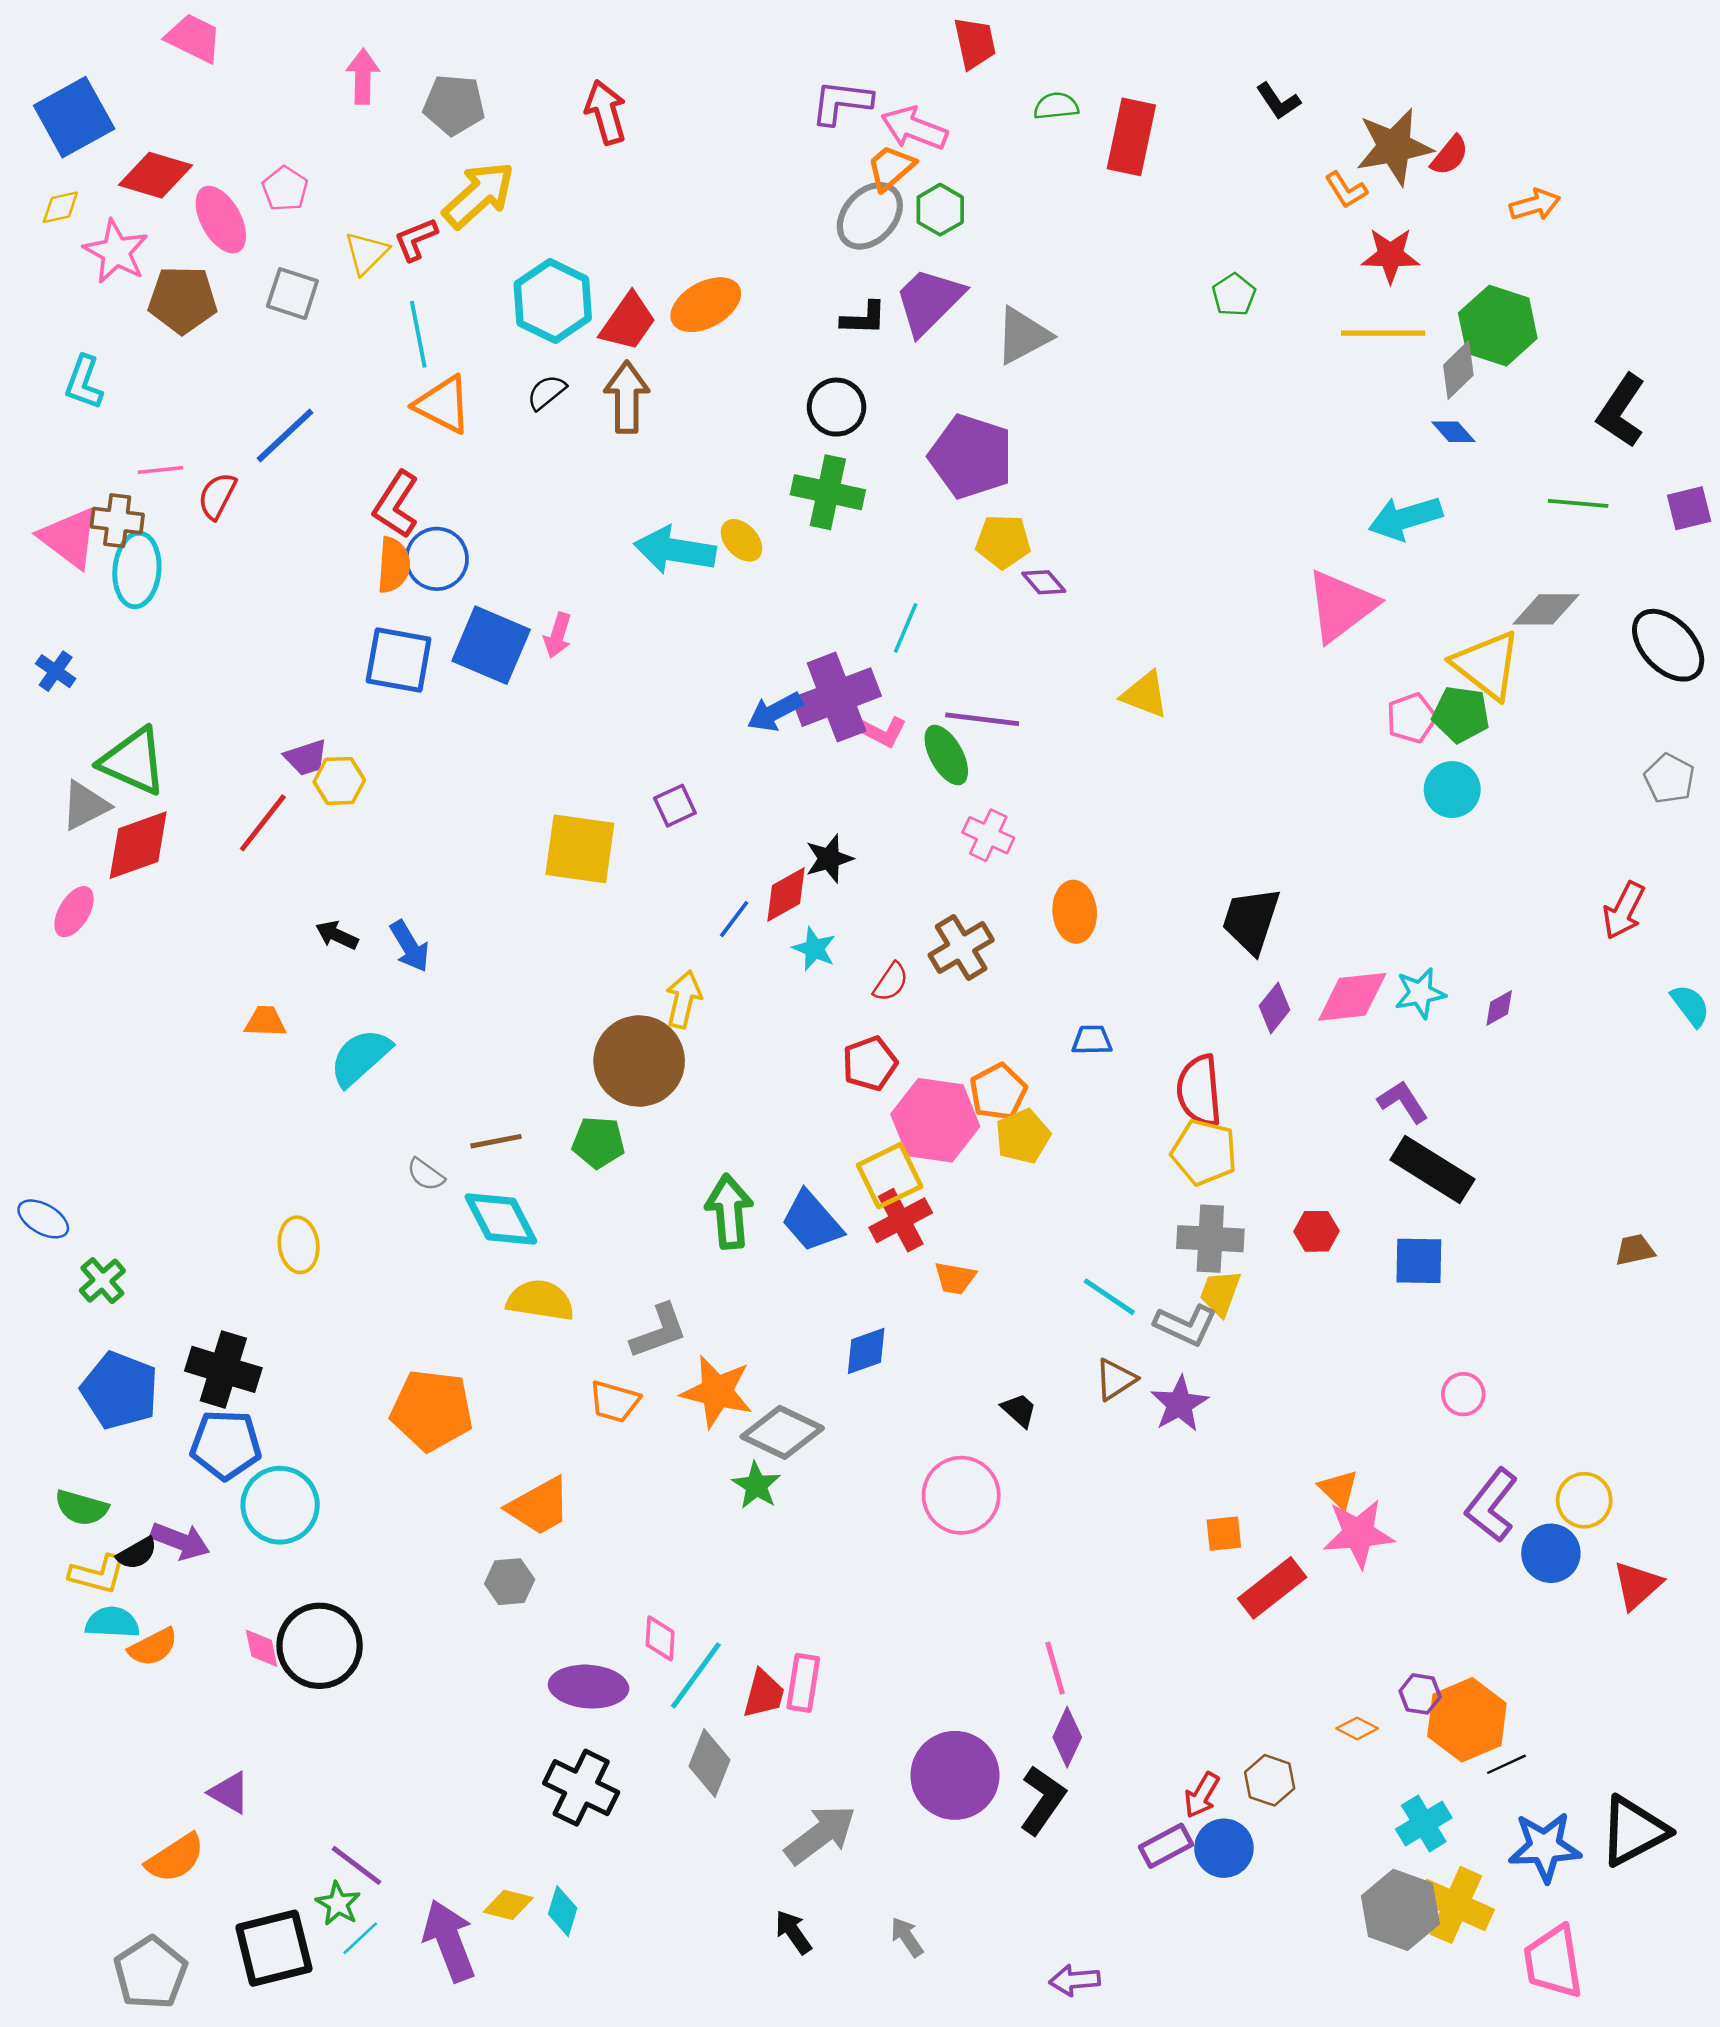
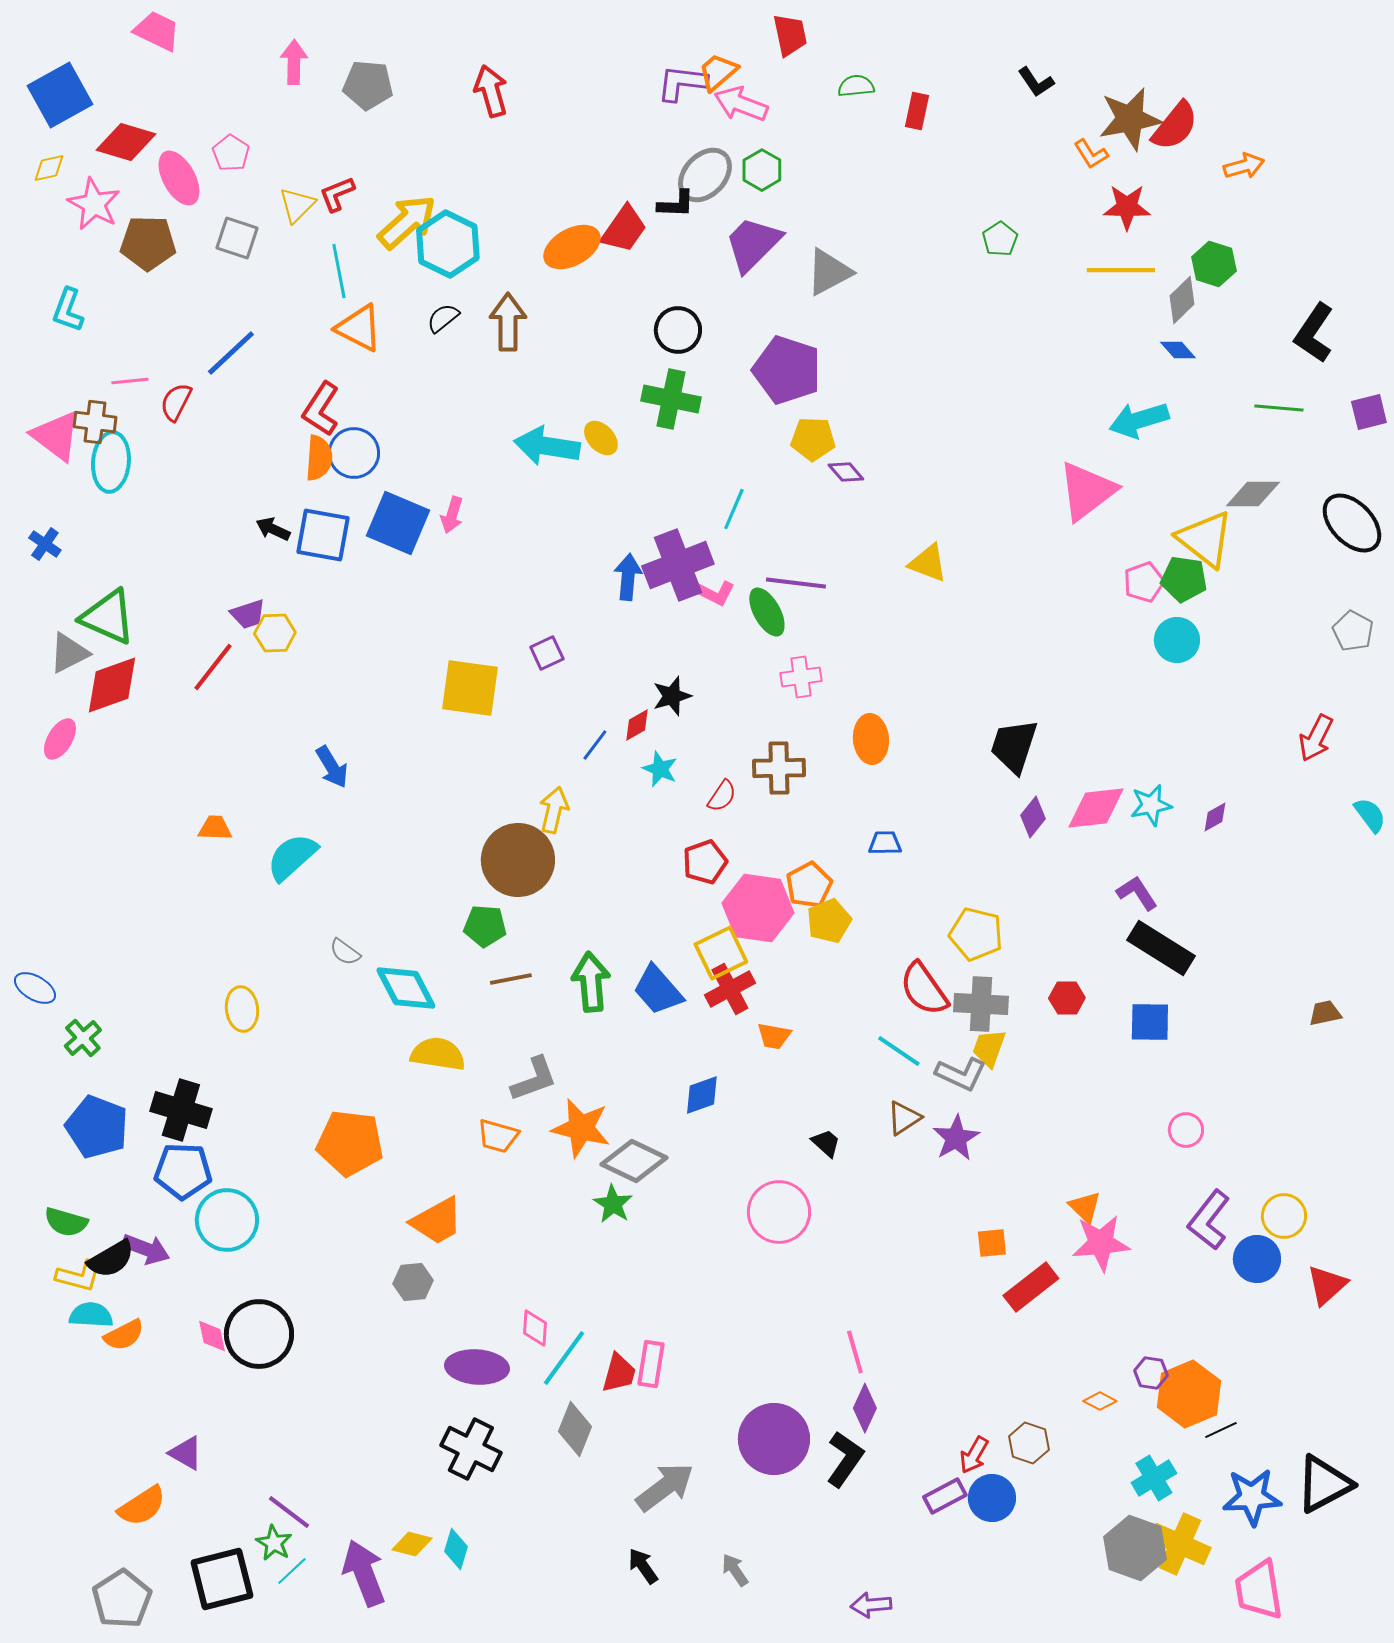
red rectangle: (1131, 137) -> (917, 111), size x0.6
red semicircle: (1450, 155) -> (1175, 126), size x1.5
orange trapezoid: (891, 168) -> (718, 72), moved
yellow arrow: (479, 195) -> (407, 222), moved
black L-shape: (864, 318) -> (676, 204), moved
red trapezoid: (628, 322) -> (624, 229), moved
green hexagon: (1498, 326) -> (1214, 264), size x0.7
blue arrow: (775, 712) -> (628, 577), turned 123
pink cross: (988, 835) -> (801, 677), turned -33
red diamond: (786, 894) -> (637, 725), size x0.7
black arrow: (337, 935) -> (273, 529), moved
brown cross: (961, 947) -> (779, 768), turned 30
red semicircle: (1199, 1091) -> (924, 989), moved, turned -30
brown line: (496, 1141) -> (511, 979), moved
black semicircle: (137, 1553) -> (111, 1259), size x1.4

